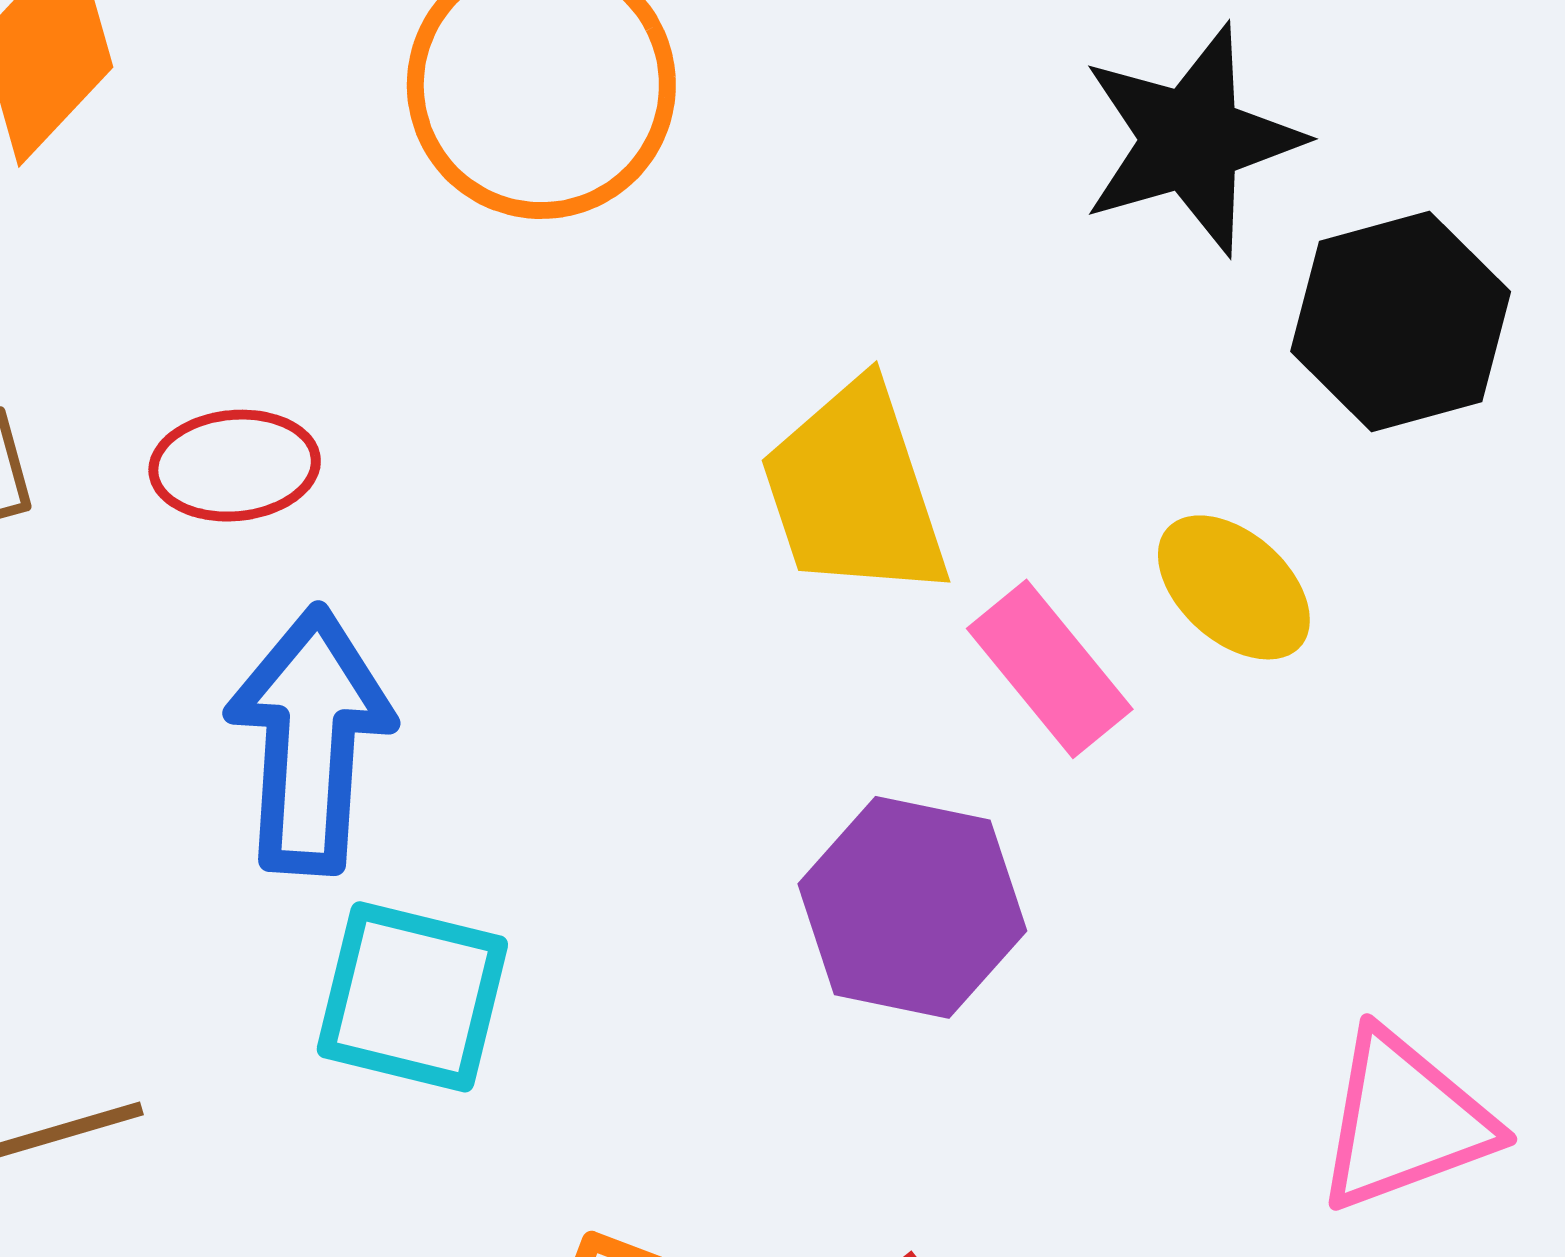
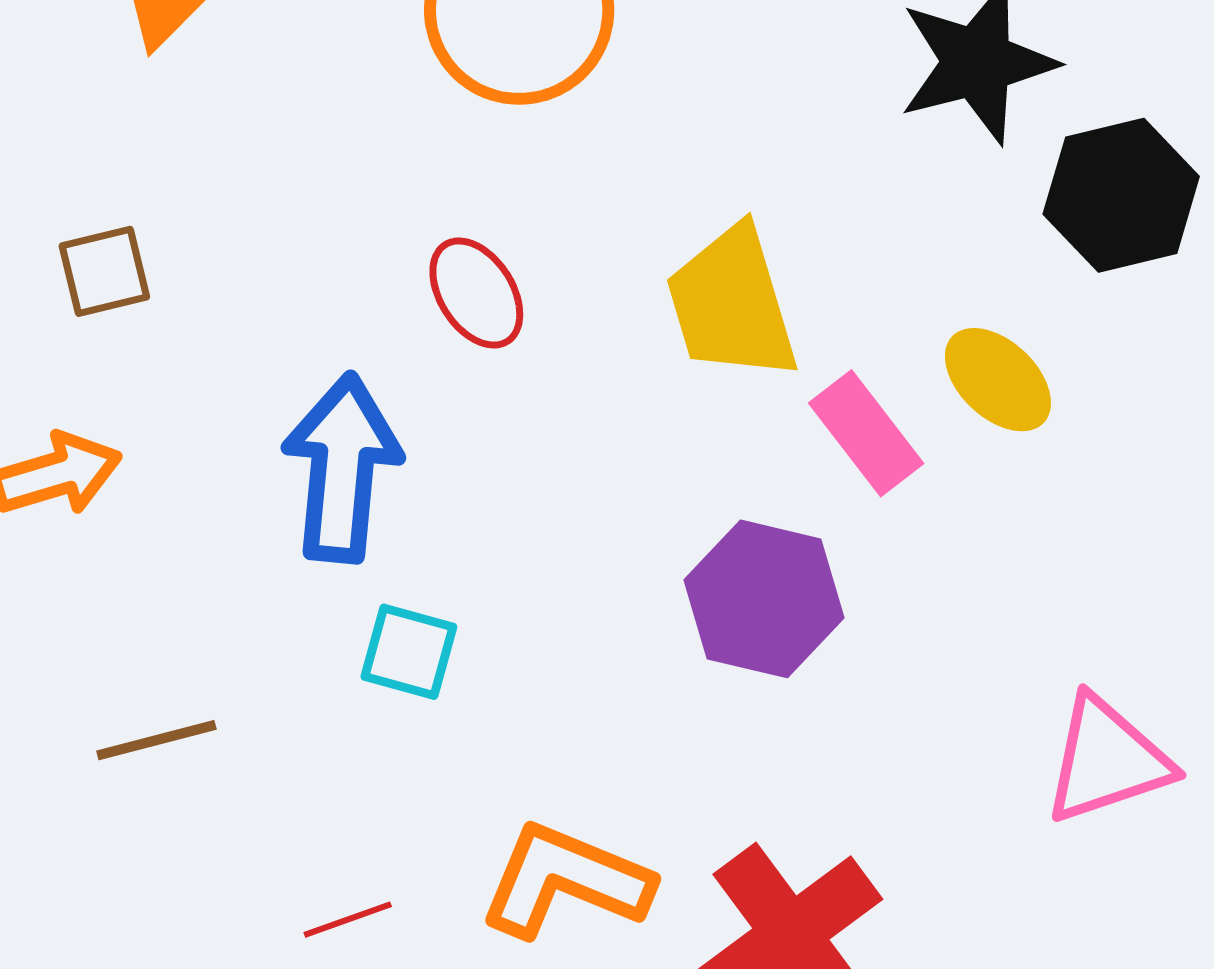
red ellipse: (235, 466) -> (476, 293), moved, turned 61
cyan square: (412, 997) -> (409, 652), size x0.7

